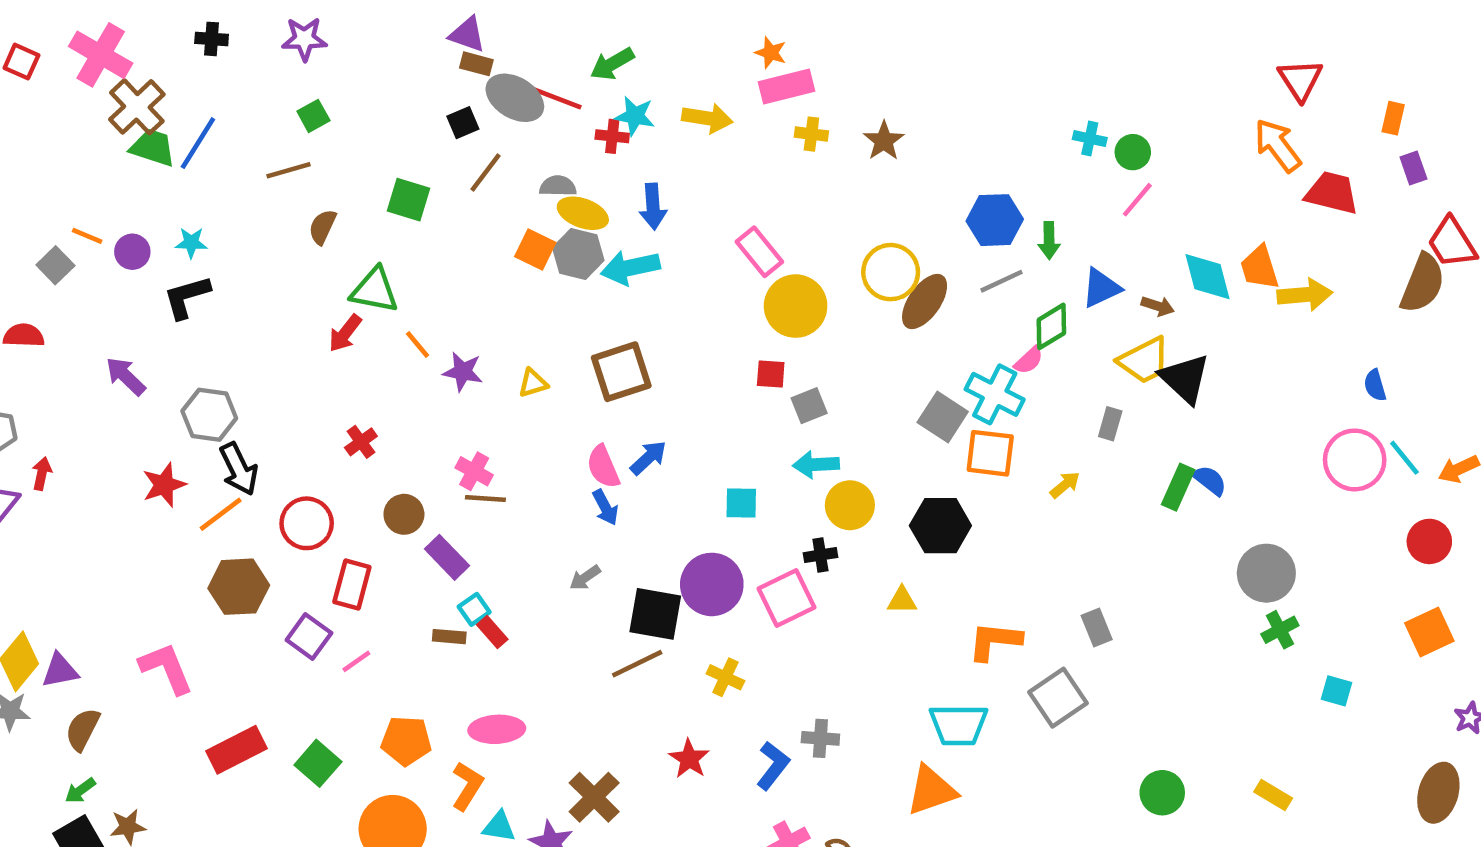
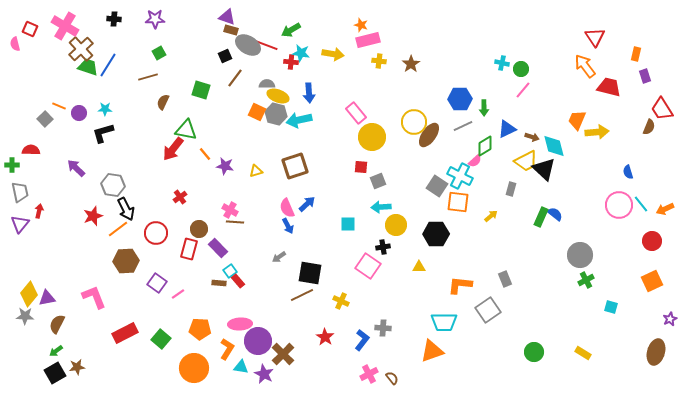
orange trapezoid: (1260, 268) -> (577, 120), turned 40
cyan diamond: (1208, 277) -> (554, 146), moved
brown semicircle: (1423, 283) -> (649, 127), size x0.6
red arrow: (345, 333) -> (173, 149), size x1.4
red rectangle: (352, 584) -> (189, 249), moved
purple circle: (712, 584) -> (258, 341), moved
pink square: (786, 598) -> (368, 266), turned -30

